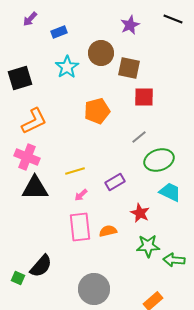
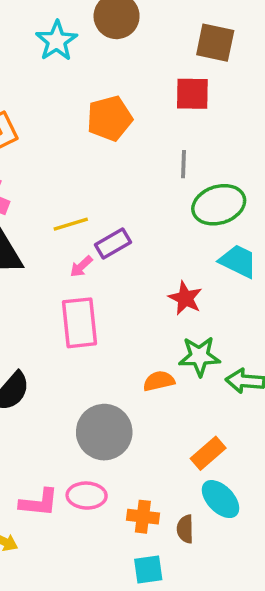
brown square: (129, 68) -> (215, 43), moved
gray line: (139, 137) -> (184, 164), turned -49
purple rectangle: (115, 182) -> (113, 244), moved
orange semicircle: (108, 231) -> (159, 381), moved

